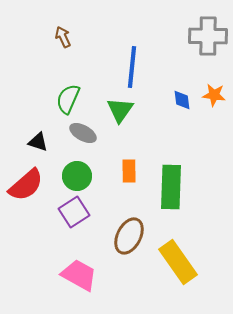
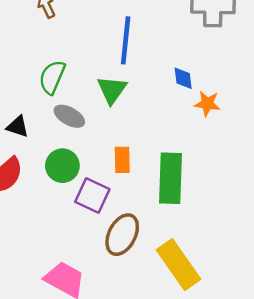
orange star: (214, 95) -> (207, 104), moved
purple square: (74, 212) -> (92, 196), moved, turned -32

